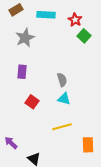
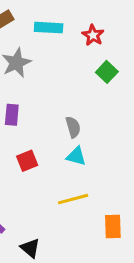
green square: (84, 36) -> (107, 72), moved
red square: (32, 102) -> (27, 161), turned 32

